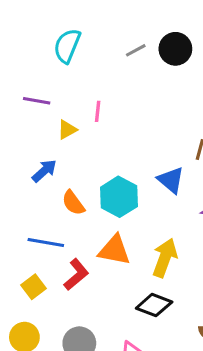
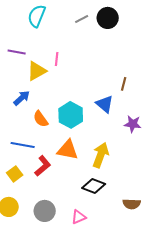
yellow triangle: (67, 130) -> (37, 71), size x1.5

